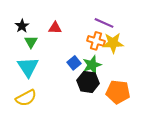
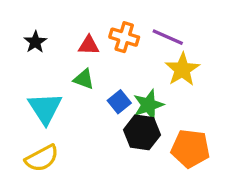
orange cross: (96, 41) -> (124, 37), moved
green triangle: (31, 42) -> (84, 79), moved, turned -40
yellow star: (113, 43) -> (182, 69), turned -30

